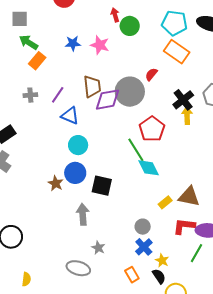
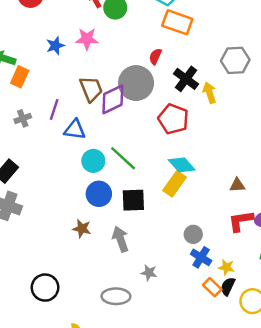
black cross: (183, 100) -> (186, 79), moved
green line: (136, 150) -> (123, 158), moved
brown star: (56, 183) -> (82, 229), moved
brown triangle: (189, 197) -> (237, 185), size x0.6
yellow rectangle: (165, 202) -> (175, 184), moved, size x1.5
gray ellipse: (78, 268) -> (116, 296), moved
orange rectangle: (132, 275) -> (212, 287), moved
black semicircle: (159, 276) -> (228, 286), turned -105

